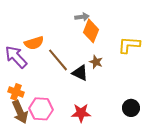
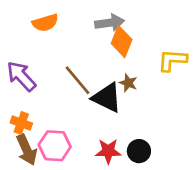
gray arrow: (82, 17) -> (110, 23), size x1.5
orange semicircle: (34, 43) -> (45, 23), moved
black triangle: (80, 73) -> (107, 98), size x1.4
black circle: (131, 108) -> (139, 151), moved

